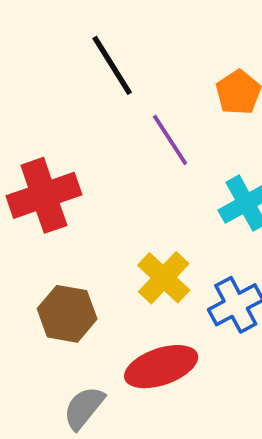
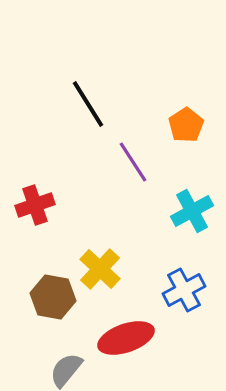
red cross: (44, 195) -> (35, 205), size x0.7
yellow cross: (164, 278) -> (100, 269), moved

